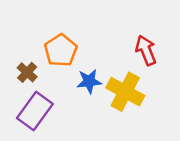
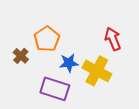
purple rectangle: (35, 111) -> (55, 89), moved, turned 72

